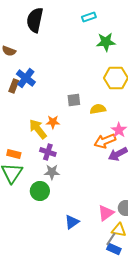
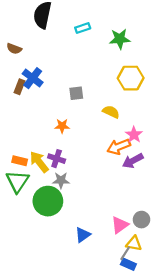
cyan rectangle: (89, 17) -> (83, 28), moved
gray square: (74, 100) -> (76, 93), moved
yellow semicircle: (98, 109) -> (111, 112), turned 35
yellow arrow: (38, 129) -> (39, 162), moved
green circle: (40, 191) -> (48, 201), size x1.4

